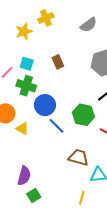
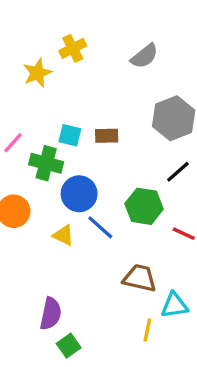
brown rectangle: (58, 62) -> (107, 136), moved, turned -64
cyan square: (27, 64) -> (70, 135), moved
yellow triangle: (22, 129) -> (63, 235), moved
yellow line: (82, 198) -> (147, 330), moved

